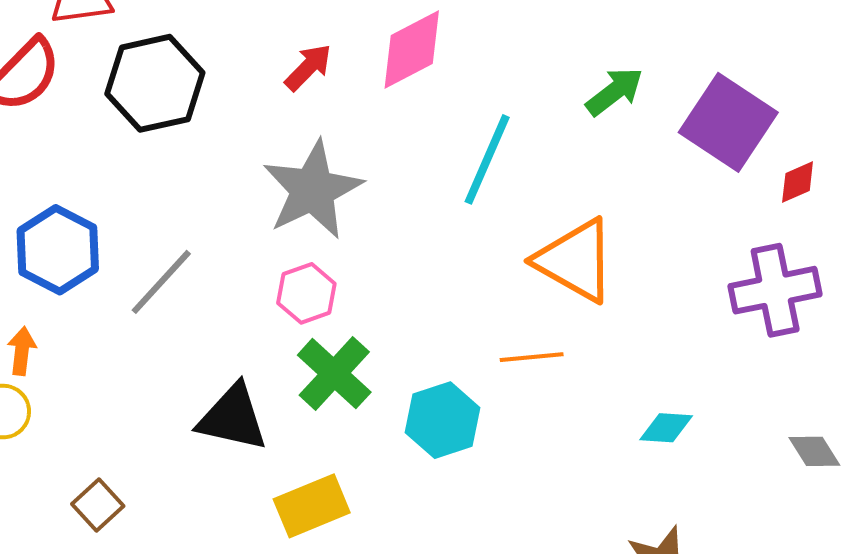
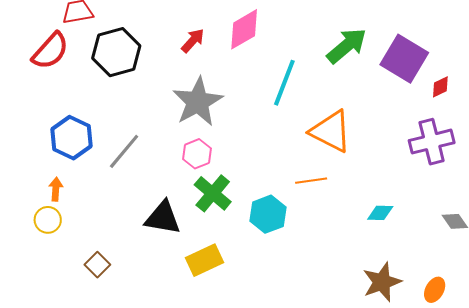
green arrow: (615, 91) -> (347, 46), size x1.4

